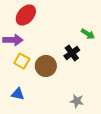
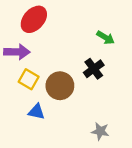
green arrow: (88, 34) -> (105, 38), moved
blue triangle: (18, 94) -> (36, 112), moved

